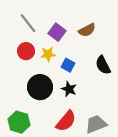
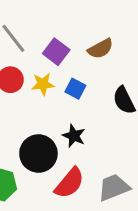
blue square: (68, 65) -> (75, 89), moved
black circle: (40, 87) -> (38, 154), moved

